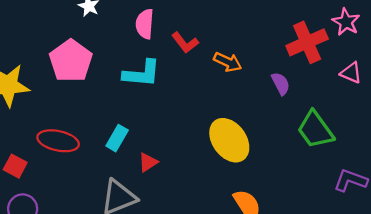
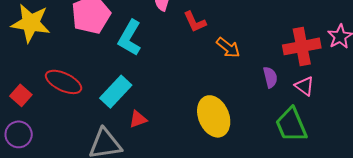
pink triangle: (351, 73) -> (304, 86), moved
cyan L-shape: (142, 74) -> (130, 38), moved, turned 102
cyan rectangle: (117, 138) -> (116, 92), size x1.4

